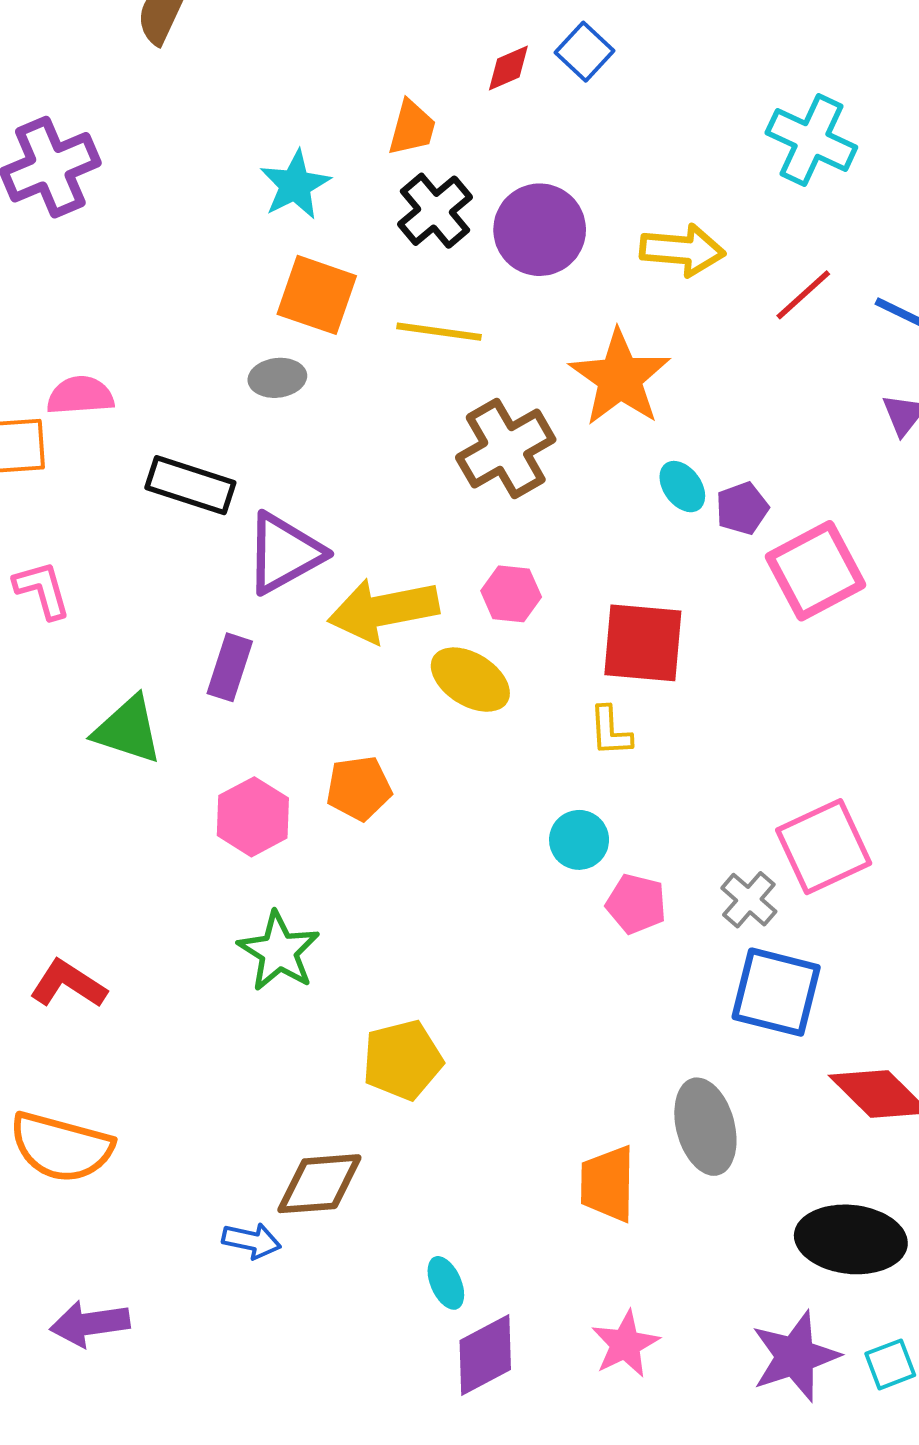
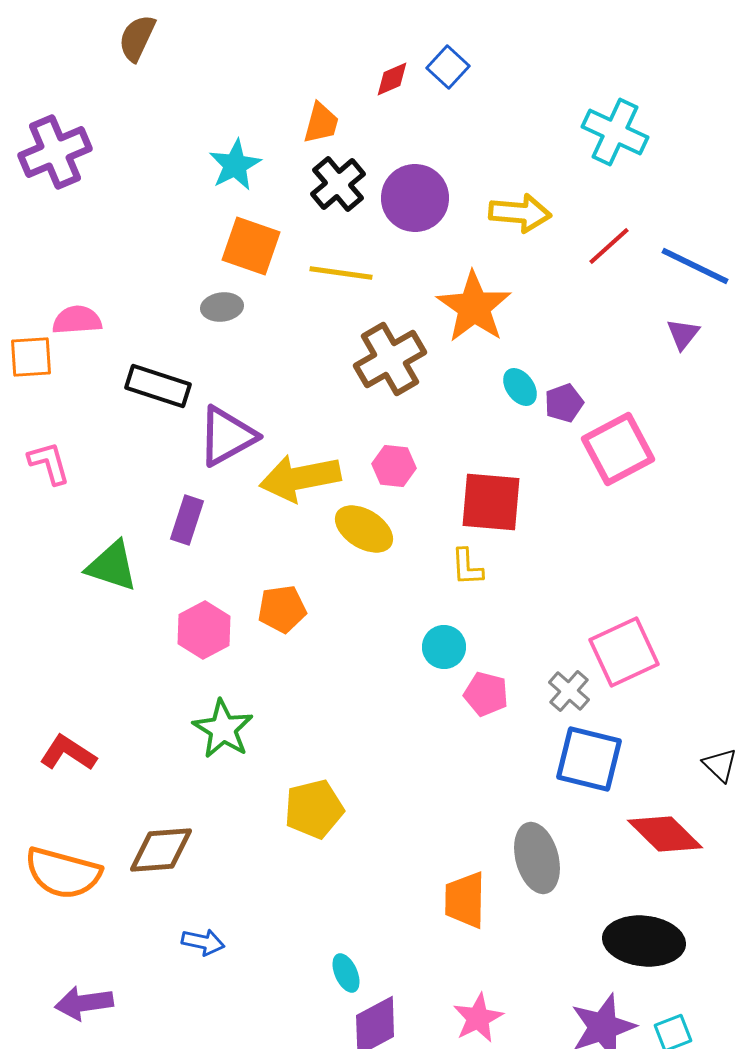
brown diamond: (319, 1184) -> (161, 850), moved

